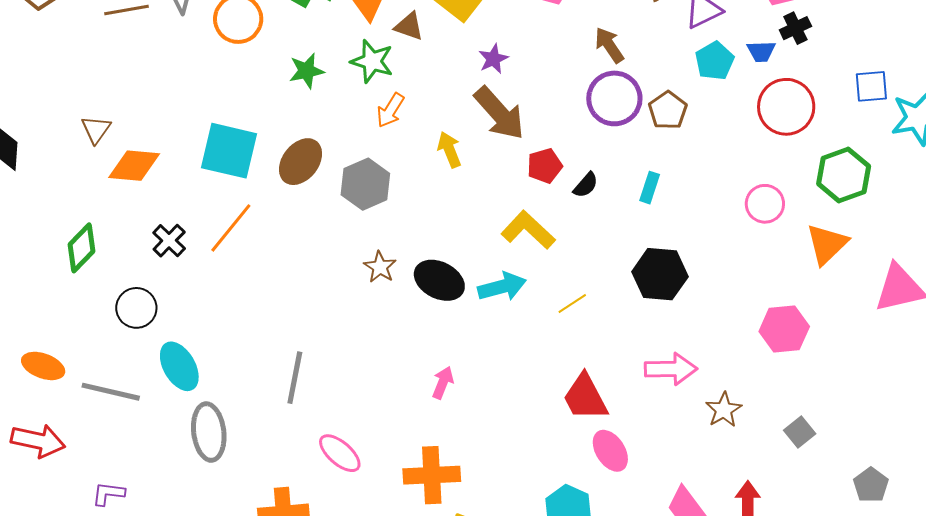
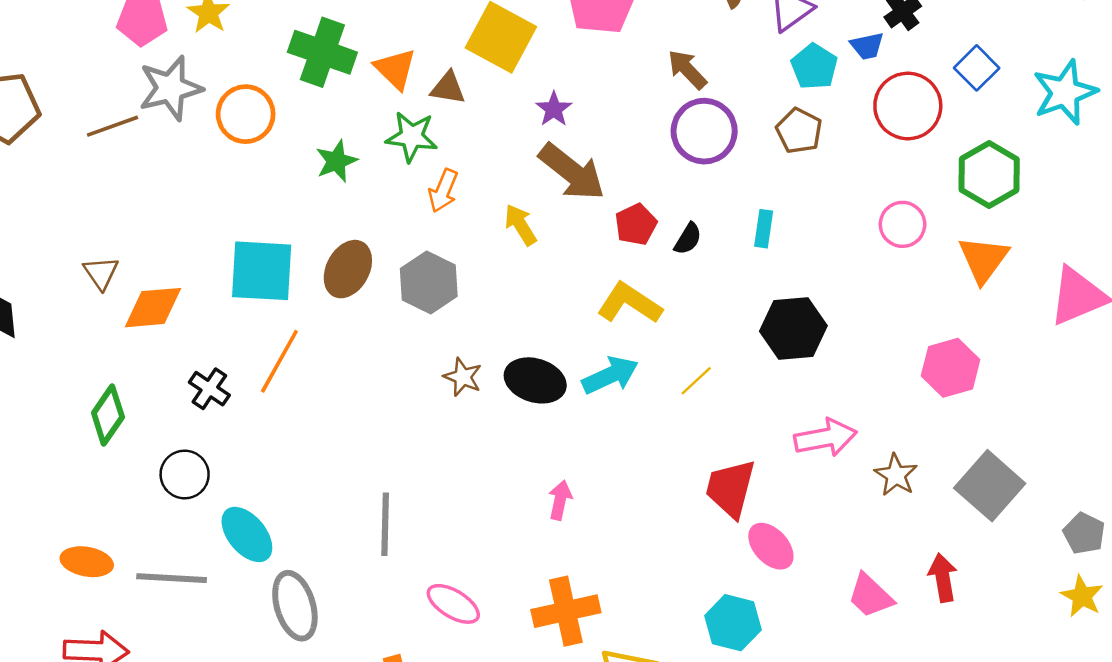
blue square: (871, 86) -> (977, 68), moved, turned -30
brown pentagon: (668, 110) -> (799, 131), moved
red trapezoid: (585, 397) -> (730, 488), turned 52
gray square: (800, 432) -> (990, 486), size x1.8

